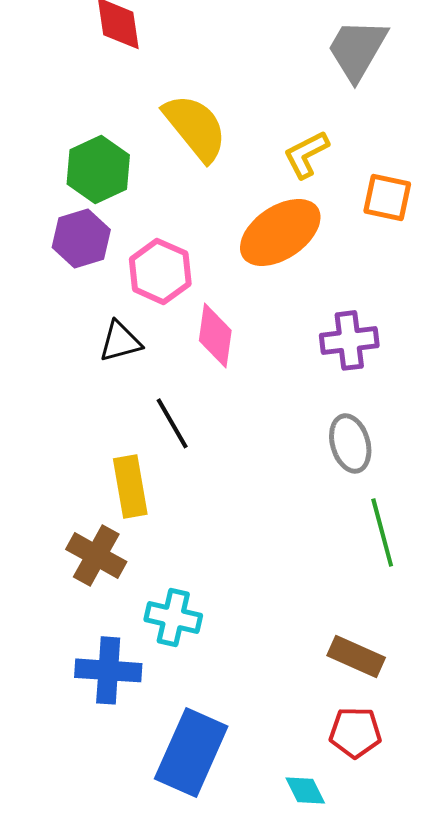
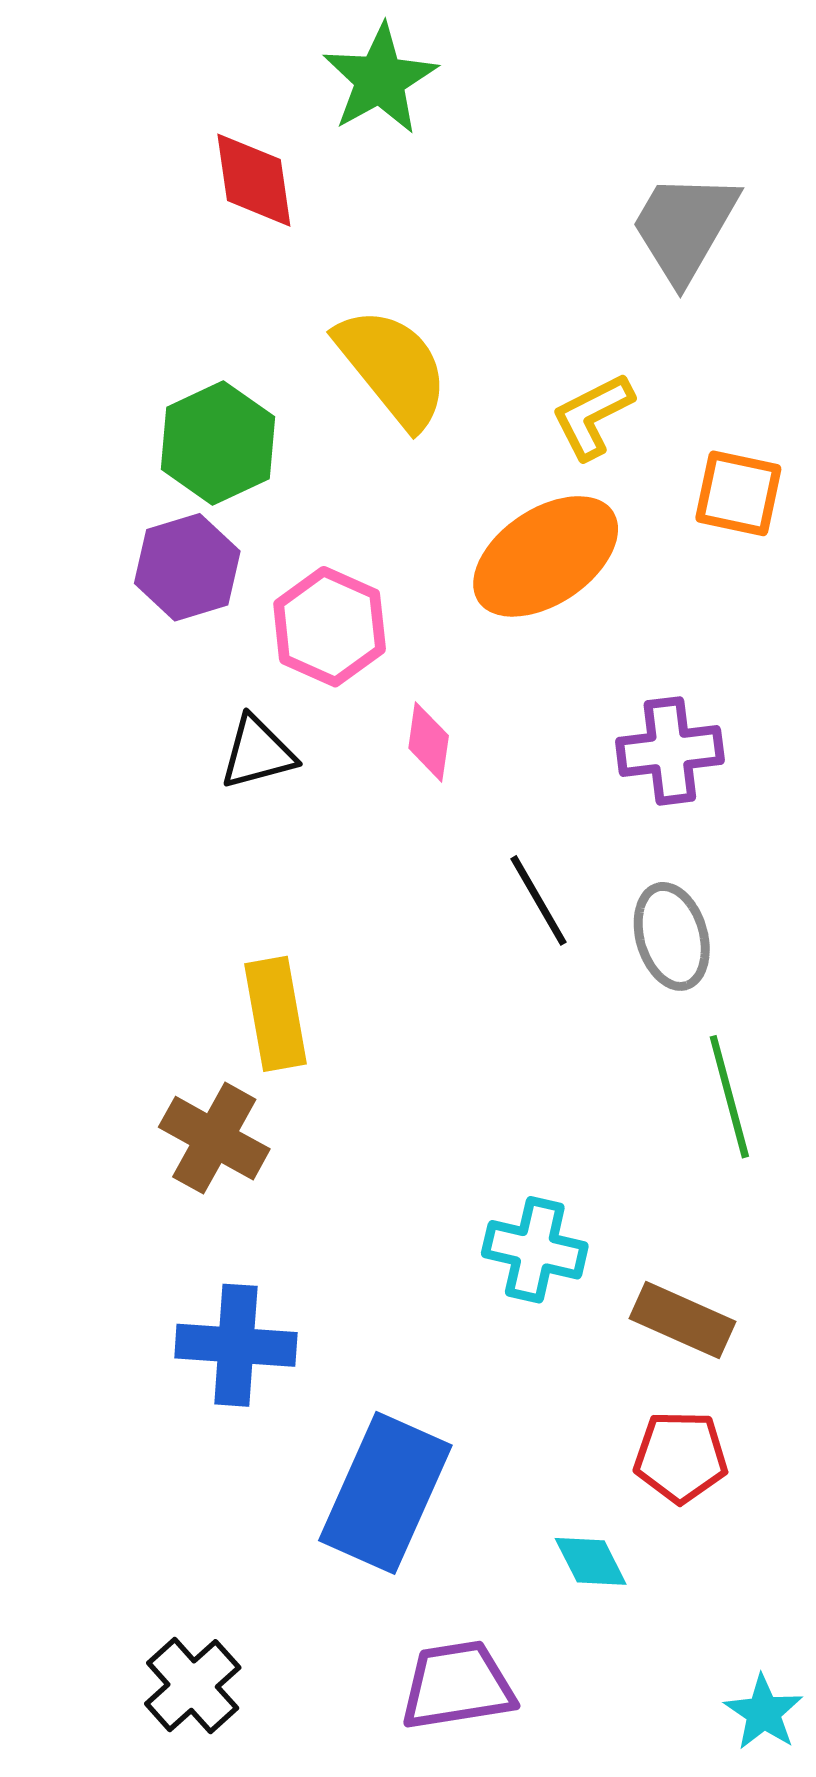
pink diamond: (215, 335) -> (429, 742), size x0.7
black line: (172, 423) -> (538, 900), moved
cyan cross: (173, 617) -> (535, 1250), moved

